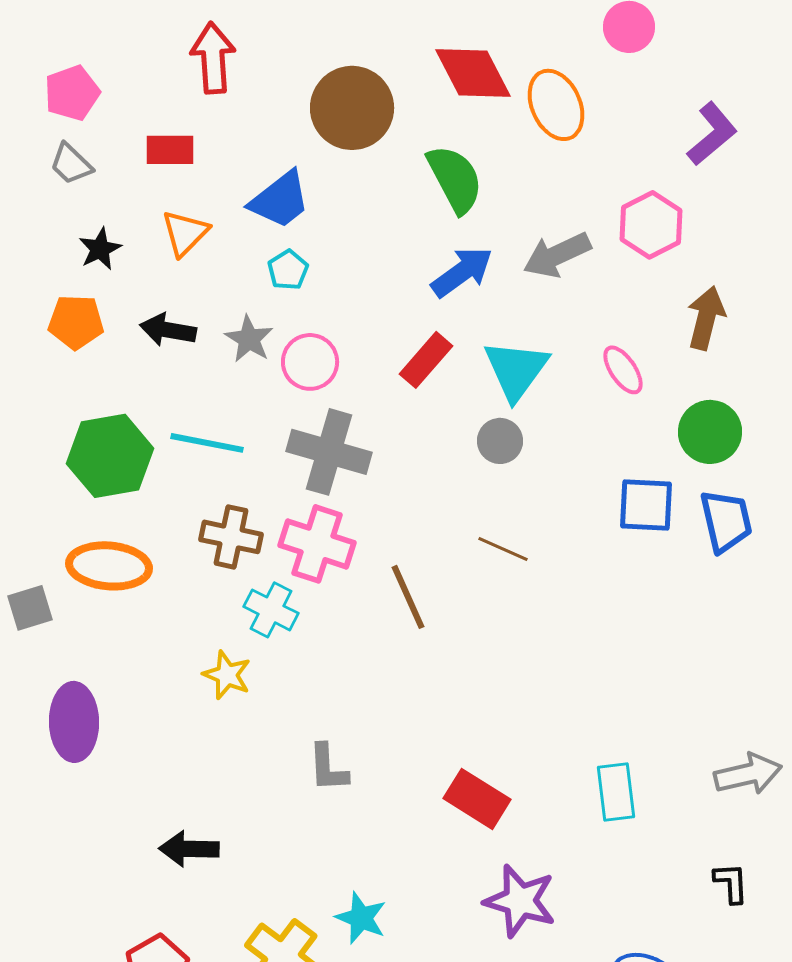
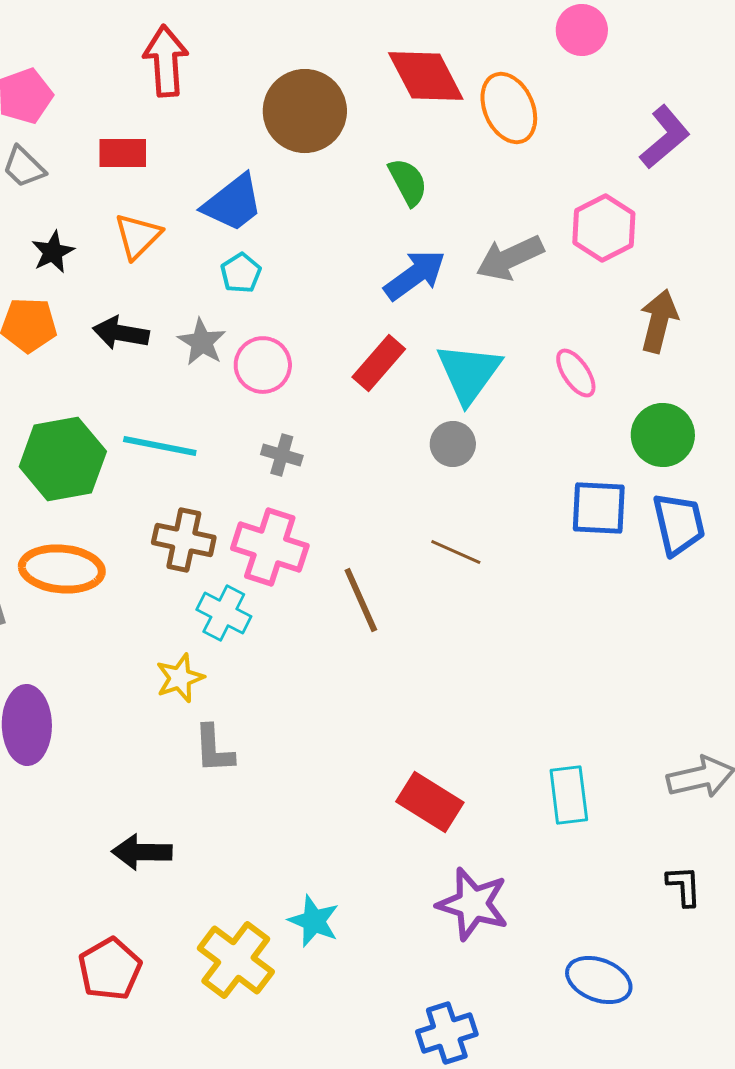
green semicircle: (455, 179) -> (408, 182), size x0.7
gray cross: (329, 452) -> (282, 455), size x0.5
yellow star: (227, 675) -> (180, 678), turned 30
gray L-shape: (328, 768) -> (214, 749), moved

